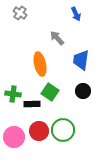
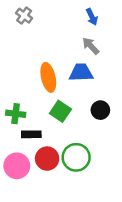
gray arrow: (57, 38) -> (91, 46), moved
blue trapezoid: (81, 60) -> (81, 73), moved, turned 80
black rectangle: (32, 104) -> (31, 134), moved

